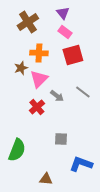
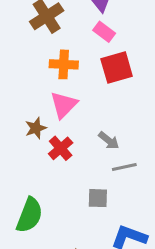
brown star: (21, 68) -> (36, 128), moved
gray line: (83, 92) -> (124, 167), moved, turned -49
gray arrow: (57, 96) -> (109, 141), moved

